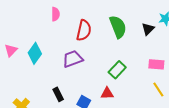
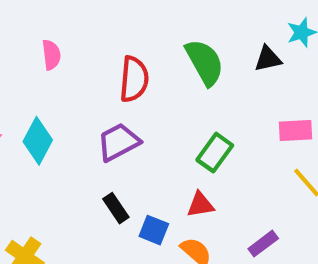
pink semicircle: (55, 14) -> (51, 55), moved
black triangle: (148, 29) -> (268, 59), turned 40
black rectangle: (58, 94) -> (116, 208), moved

